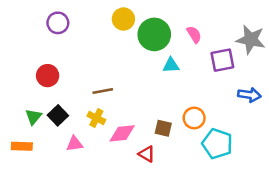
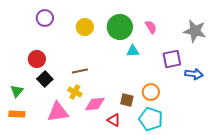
yellow circle: (123, 19) -> (85, 27), moved
purple square: (222, 60) -> (172, 59), moved
black square: (58, 115) -> (45, 79), moved
green triangle: (33, 117) -> (17, 91), moved
pink triangle: (75, 144) -> (58, 112), size x1.6
cyan pentagon: (217, 144) -> (151, 119), moved

